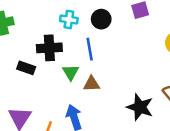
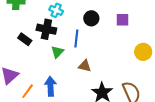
cyan cross: (69, 20) -> (56, 10), moved
brown triangle: (92, 84) -> (85, 66), moved

